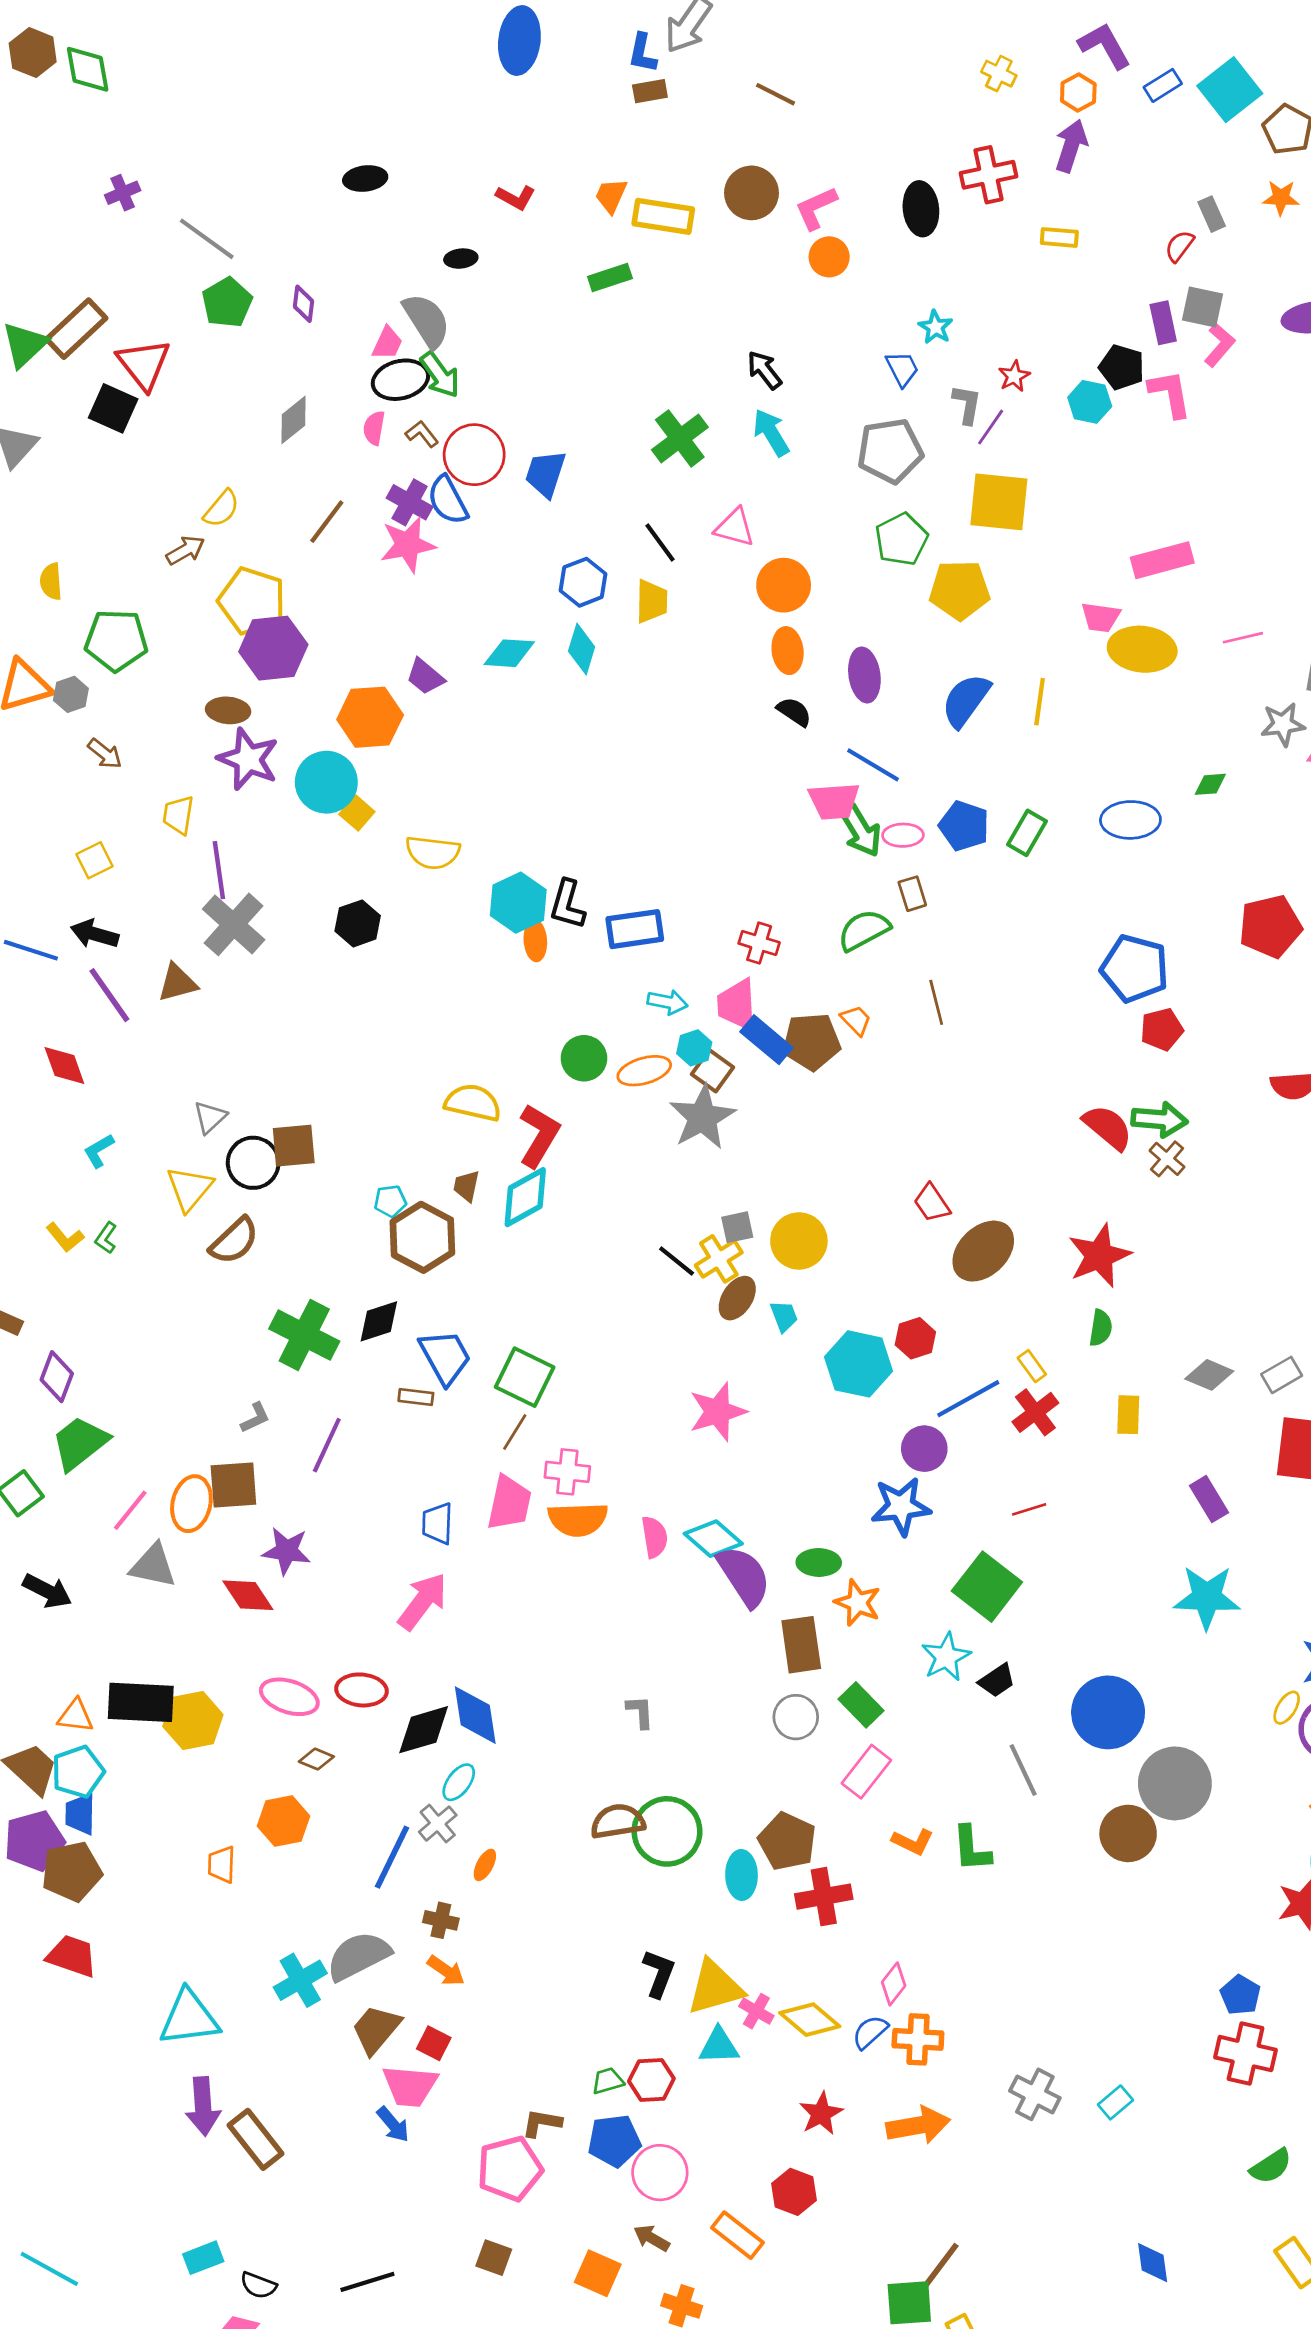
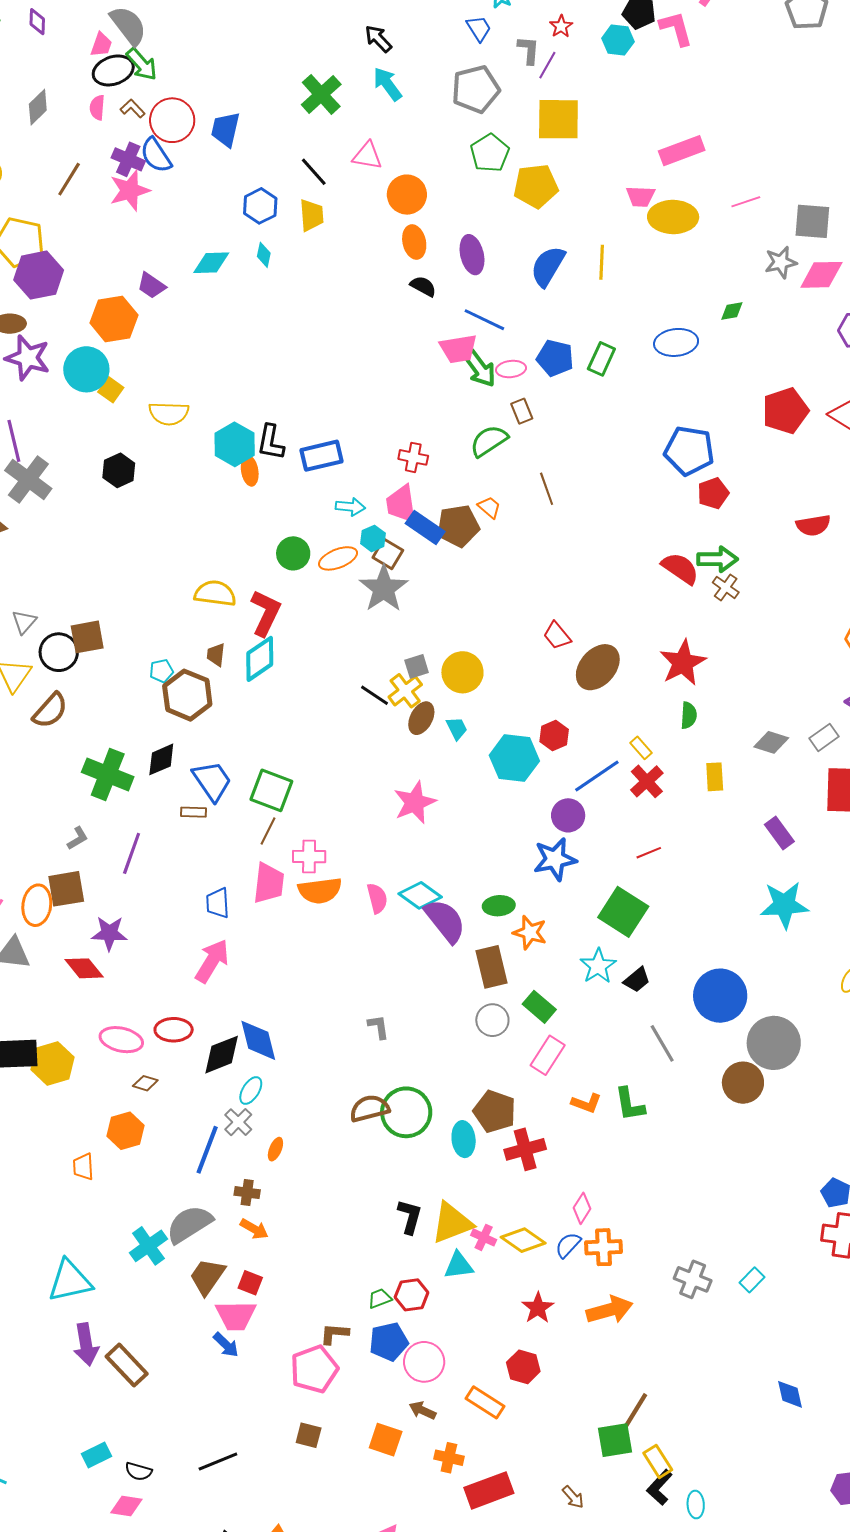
cyan diamond: (582, 649) -> (264, 255), size x0.7

